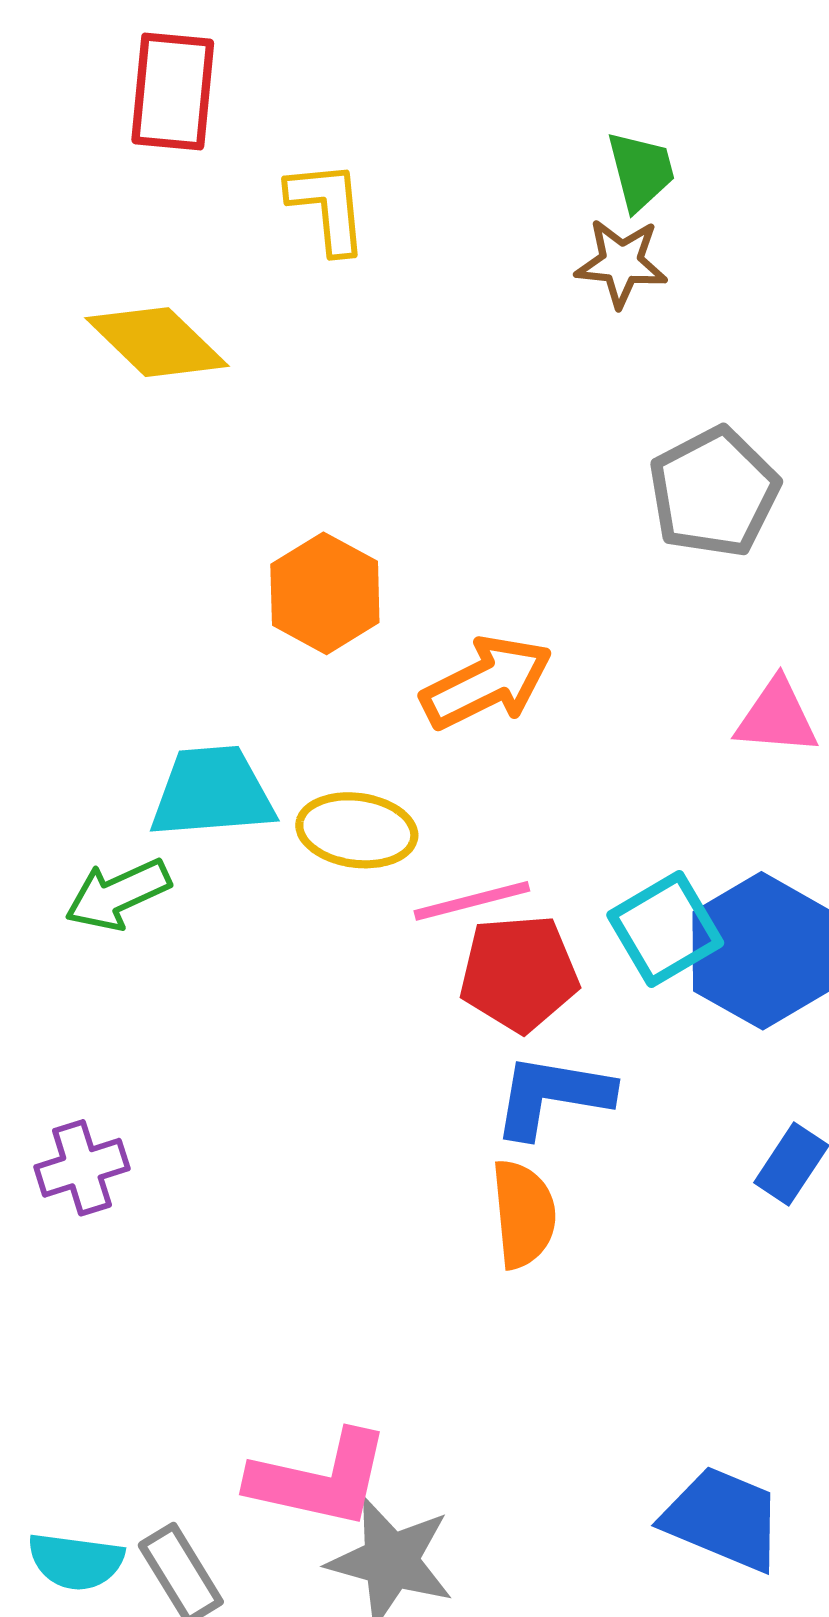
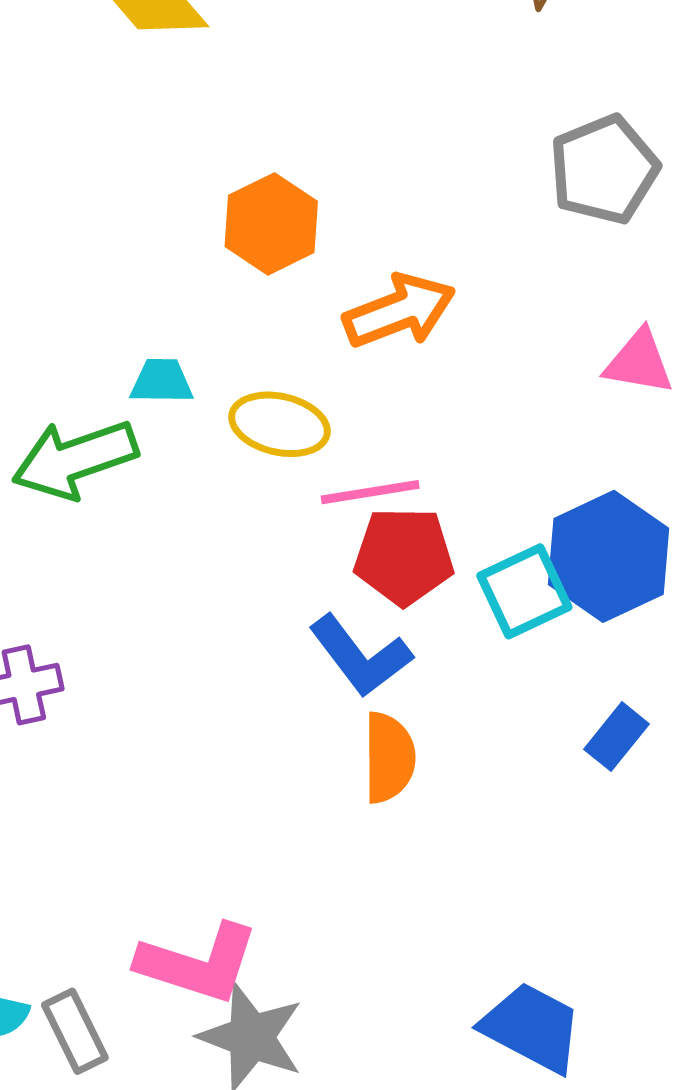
cyan trapezoid: (212, 792) -> (162, 381), size x0.6
green arrow: (118, 894) -> (75, 459), size x1.4
cyan square: (665, 929) -> (524, 591), moved
blue L-shape: (552, 1096) -> (360, 656), moved, turned -142

